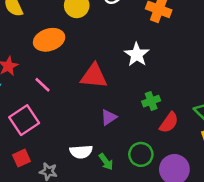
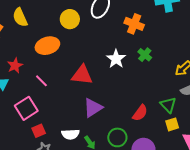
green cross: (151, 101) -> (145, 55), moved, turned -32
purple triangle: (109, 117) -> (93, 108), size x1.5
red square: (22, 158) -> (39, 131), moved

